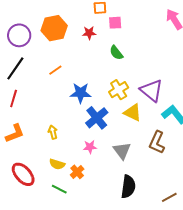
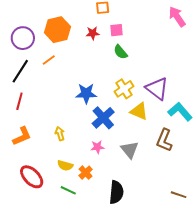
pink square: (115, 23) -> (117, 30), moved
orange line: (55, 70) -> (49, 60), moved
black semicircle: (128, 187) -> (116, 192), moved
brown line: (169, 197) -> (179, 195), turned 49

